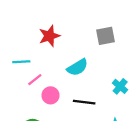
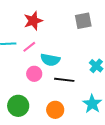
cyan semicircle: (77, 67) -> (50, 60), moved, turned 42
pink line: (35, 80) -> (29, 47), moved

